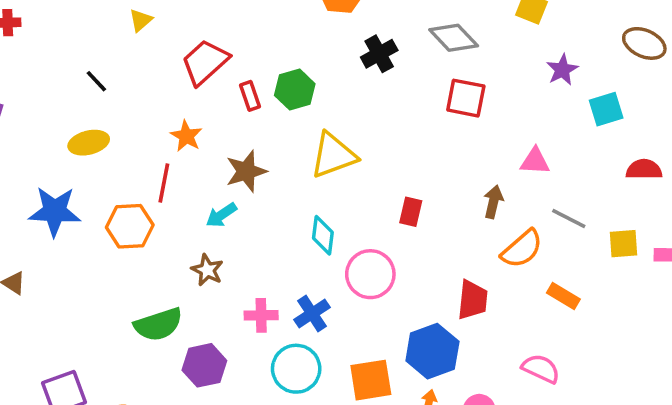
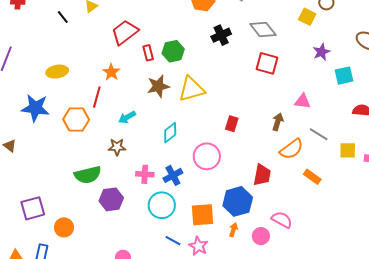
black line: (96, 81) -> (63, 17), moved
brown star: (246, 171) -> (158, 86), moved
cyan diamond: (323, 235) -> (170, 133), moved, turned 40
brown star: (207, 270) -> (117, 147), turned -30
pink semicircle: (541, 369) -> (282, 220), moved

